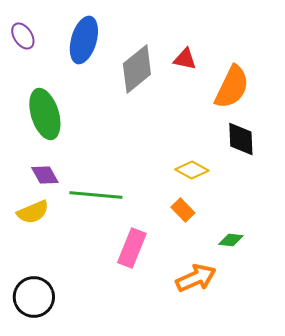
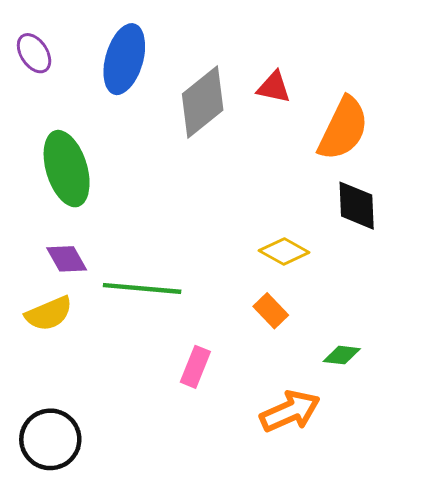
pink rectangle: (132, 248) -> (195, 367), size x0.7

